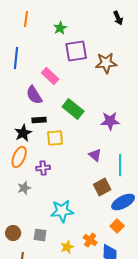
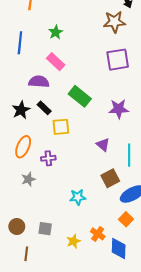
green star: (60, 28) -> (56, 32), moved
purple square: (76, 51) -> (118, 60), moved
brown star: (106, 63) -> (114, 22), moved
purple semicircle: (34, 95) -> (39, 82), turned 126
black rectangle: (39, 120) -> (44, 108), turned 48
black star: (23, 133) -> (21, 110), moved
cyan star: (62, 211) -> (78, 197), moved, size x0.7

